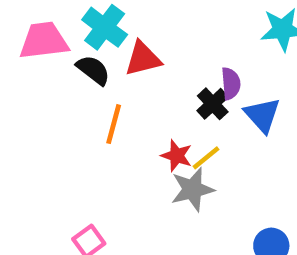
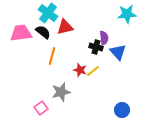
pink trapezoid: (44, 41) -> (21, 33), moved
black cross: (213, 104) -> (96, 47), turned -32
gray star: (192, 189) -> (61, 92), moved

